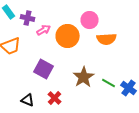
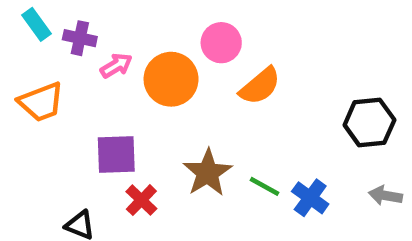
orange semicircle: (107, 39) -> (260, 86), turned -36
purple square: (44, 69) -> (116, 154), turned -30
red cross: (55, 98) -> (141, 200), moved

